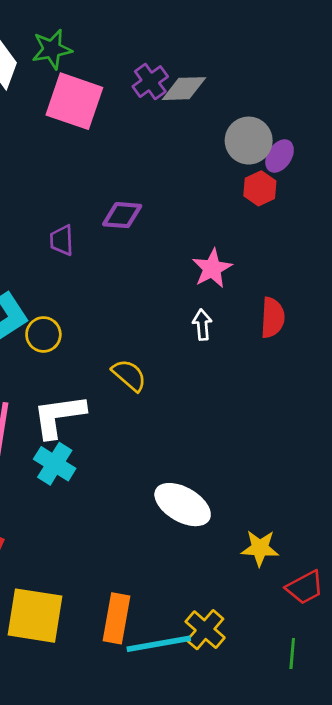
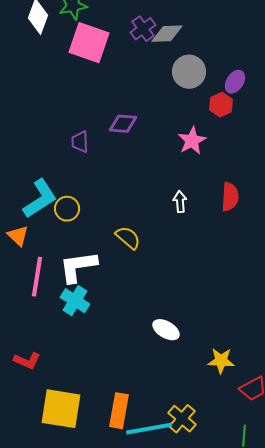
gray circle: (249, 141) -> (189, 72), moved
pink star: (212, 268) -> (192, 141), moved
white ellipse: (183, 505) -> (166, 330), size x0.7

